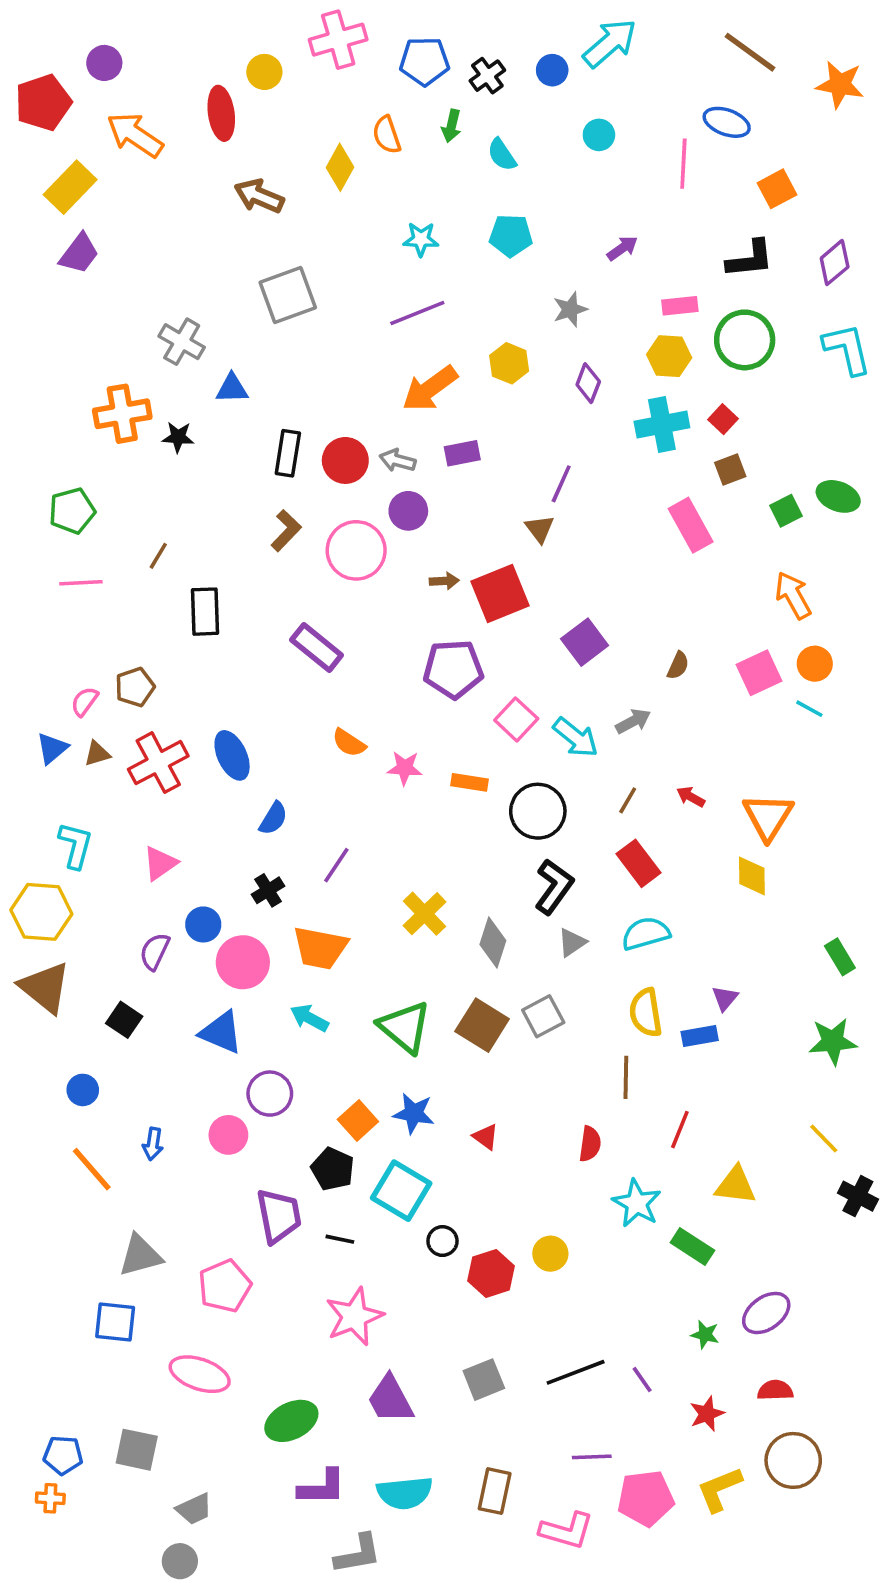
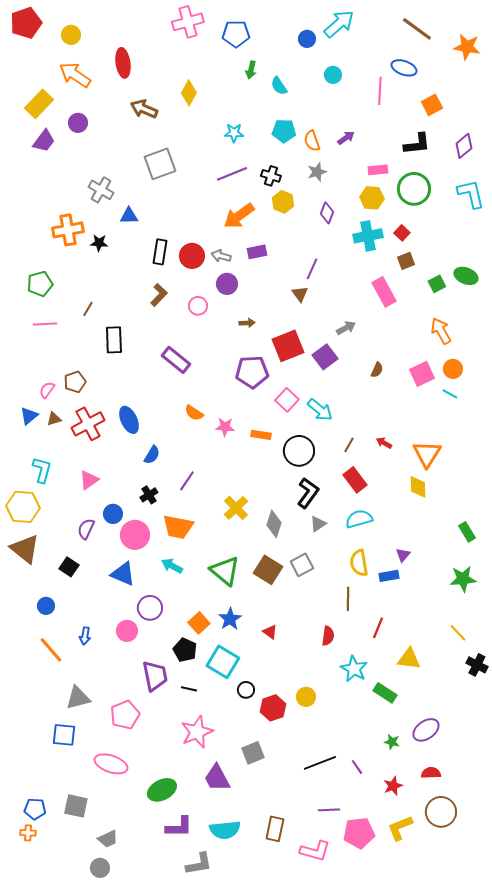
purple circle: (104, 63) -> (78, 123), moved
yellow circle: (264, 72) -> (71, 35), moved
black cross: (487, 76) -> (271, 176), moved, turned -36
red pentagon: (43, 103) -> (26, 23), moved
orange semicircle: (387, 135) -> (312, 141), moved
pink circle: (356, 550) -> (198, 306), size x0.6
red square: (500, 594) -> (288, 346), moved
gray arrow: (633, 721) -> (346, 328), moved
blue star: (414, 1113) -> (230, 619), turned 30
gray square: (484, 1380) -> (253, 753), moved

